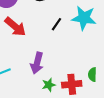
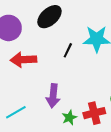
red arrow: (15, 27) -> (23, 60), turned 145

